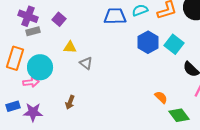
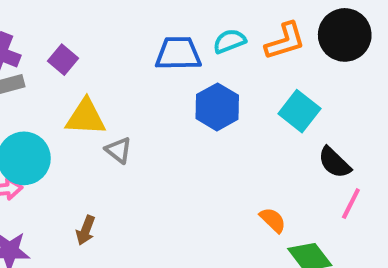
blue hexagon: (148, 42) -> (217, 107), moved
yellow triangle: (70, 47) -> (86, 117), size x1.5

